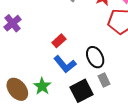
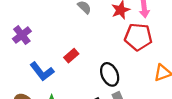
blue L-shape: (65, 64) -> (42, 71), moved

